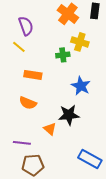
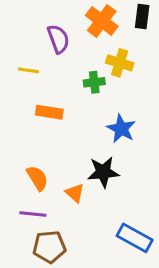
purple semicircle: (26, 26) -> (58, 39), moved
yellow line: (19, 47) -> (28, 70), turned -32
orange semicircle: (28, 103) -> (37, 178), moved, turned -144

